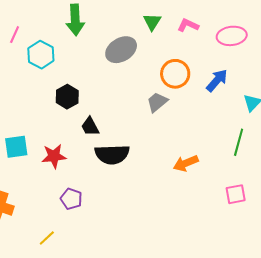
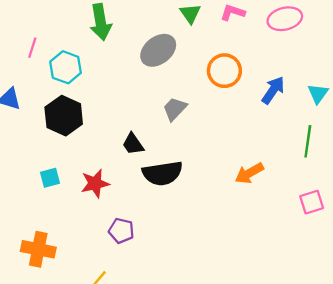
blue arrow: (217, 80) -> (273, 90), moved
black hexagon: (67, 97) -> (64, 116), moved, size x1.4
gray trapezoid: (157, 102) -> (175, 109), moved
cyan square: (16, 147) -> (50, 178), size x0.7

